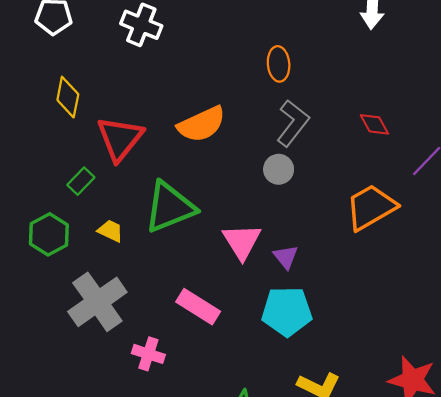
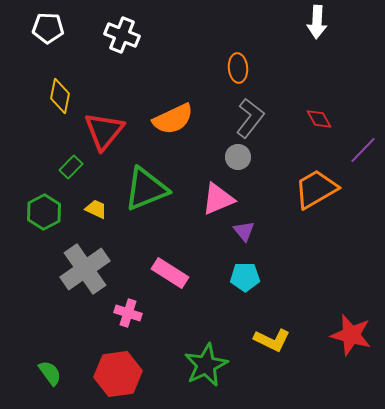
pink triangle: (242, 241) -> (218, 199), moved, turned 39
cyan pentagon: (287, 311) -> (245, 277), size x0.7

